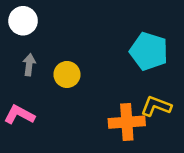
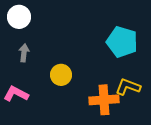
yellow circle: (67, 74) -> (61, 75), moved

